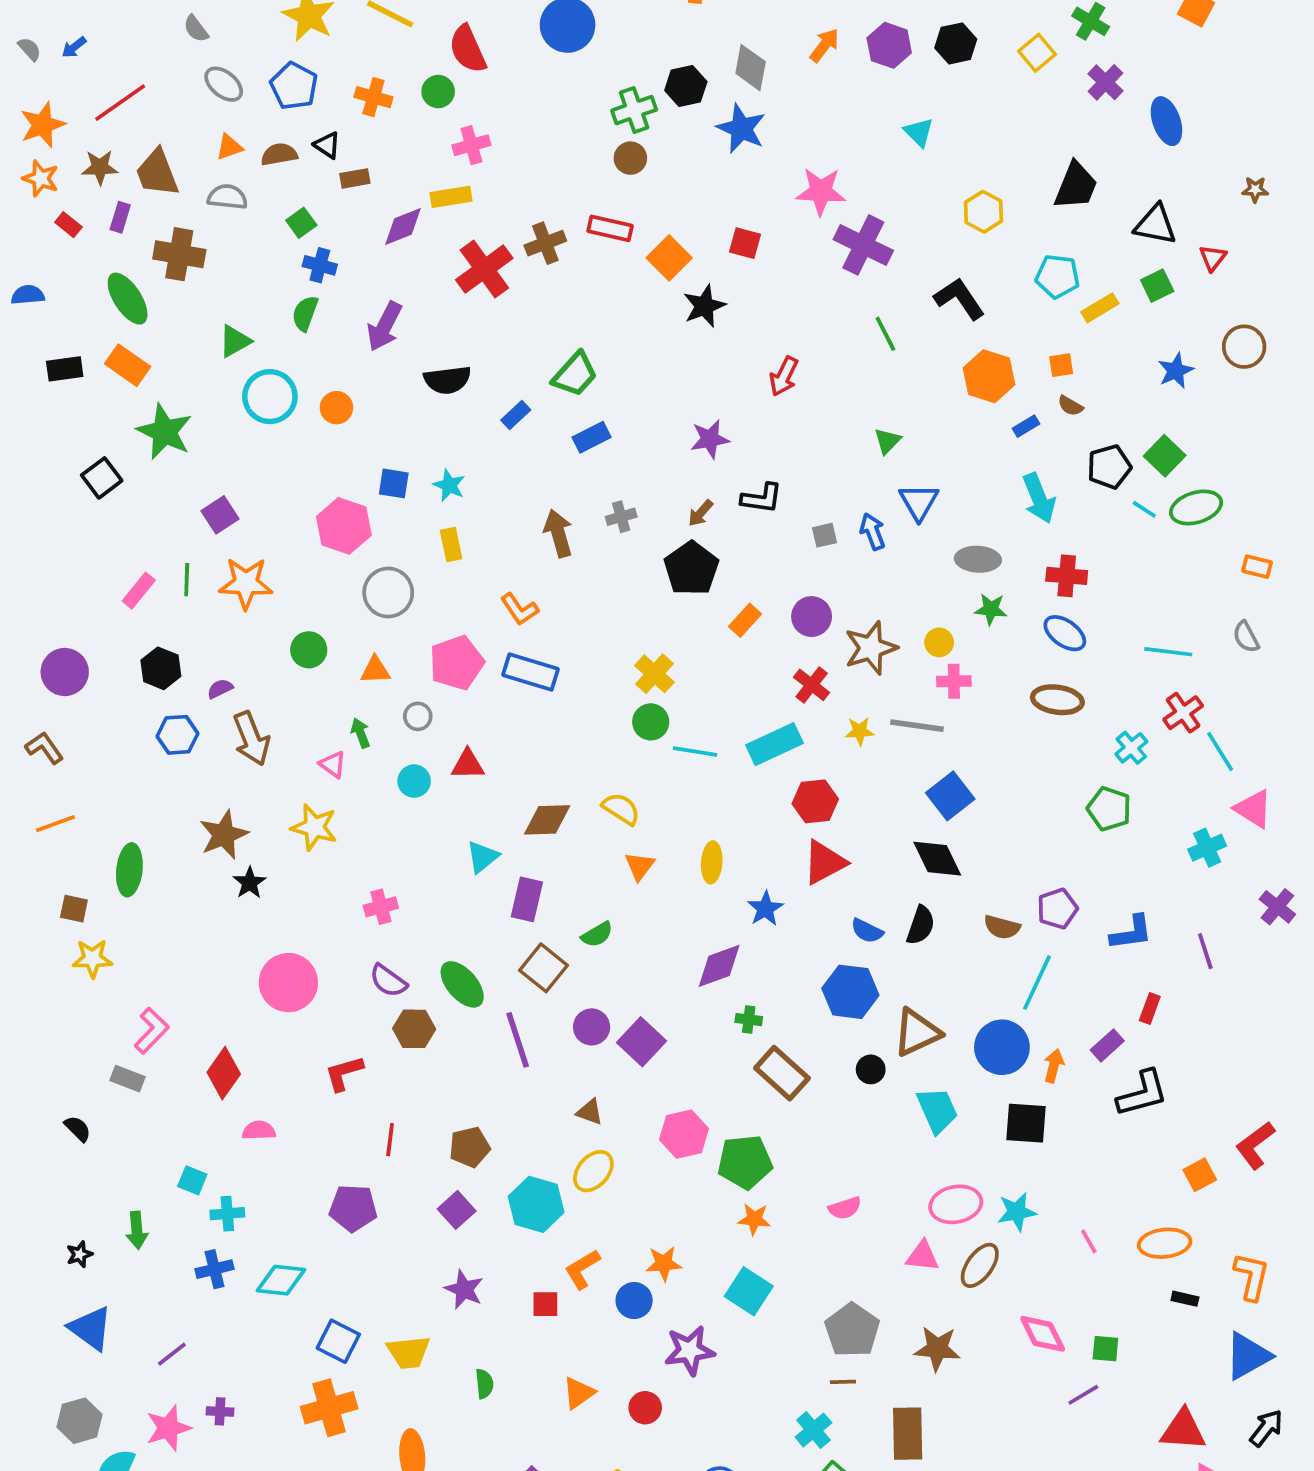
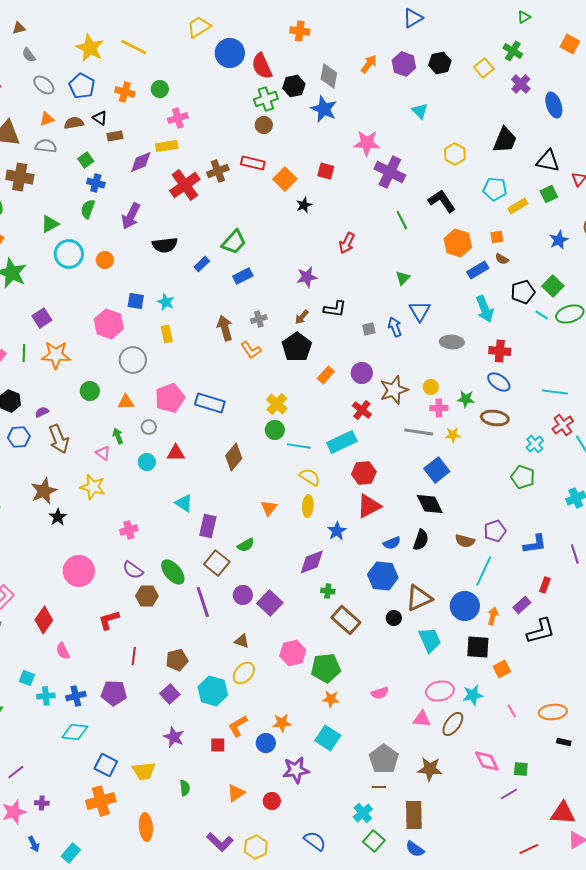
red semicircle: (468, 49) -> (262, 66), moved
black star: (704, 306) -> (304, 205), size x0.7
blue rectangle: (1026, 426) -> (478, 270), size x1.5
orange L-shape: (519, 609) -> (251, 350), moved
green star: (991, 609) -> (466, 399), moved
yellow star: (860, 731) -> (453, 435), moved
yellow semicircle: (621, 809) -> (310, 477), moved
brown diamond: (547, 820) -> (234, 457), moved, turned -48
cyan triangle: (482, 857) -> (184, 503), turned -48
blue semicircle: (867, 931) -> (392, 543), turned -48
pink semicircle: (259, 1130) -> (63, 651), turned -114
orange square: (1200, 1175) -> (502, 669), moved
blue cross: (214, 1269) -> (76, 696), moved

